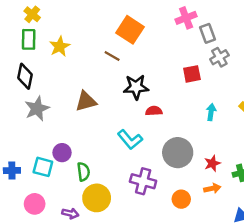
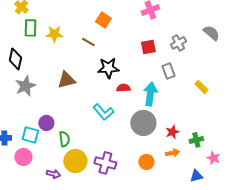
orange square: (130, 30) -> (103, 20), size x0.7
gray rectangle: (207, 33) -> (168, 71), moved
green rectangle: (29, 39) -> (30, 28), moved
yellow star: (60, 47) -> (54, 34), moved, turned 30
red square: (192, 74) -> (148, 47), moved
cyan arrow: (211, 112) -> (150, 94), moved, size x1.6
purple cross: (143, 181) -> (105, 163), moved
pink circle: (35, 204) -> (23, 157), moved

